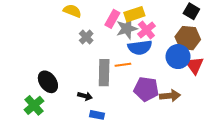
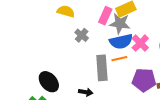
gray star: (127, 29) -> (120, 23), turned 30
pink cross: (146, 30) -> (140, 43), moved
blue semicircle: (140, 47) -> (121, 41), moved

